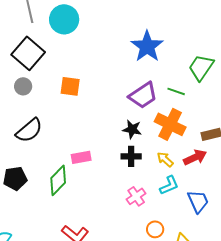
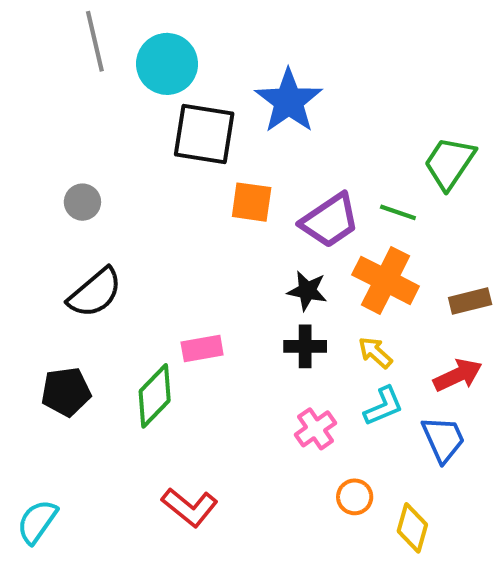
blue star: (147, 46) -> (289, 101), moved
black square: (28, 53) -> (204, 134), moved, turned -32
orange square: (70, 86) -> (252, 202), moved
red arrow: (195, 157) -> (458, 375), moved

